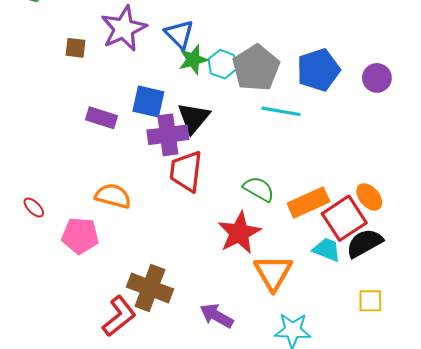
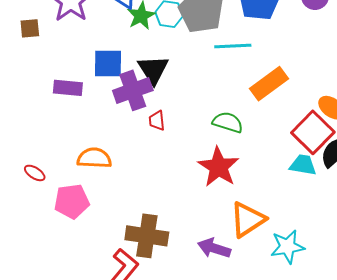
red trapezoid: (186, 171) -> (157, 121), size x0.5
orange rectangle: (308, 203) -> (269, 84), moved
red ellipse: (34, 207) -> (35, 173), moved
orange triangle: (273, 273) -> (248, 220), moved, turned 39

